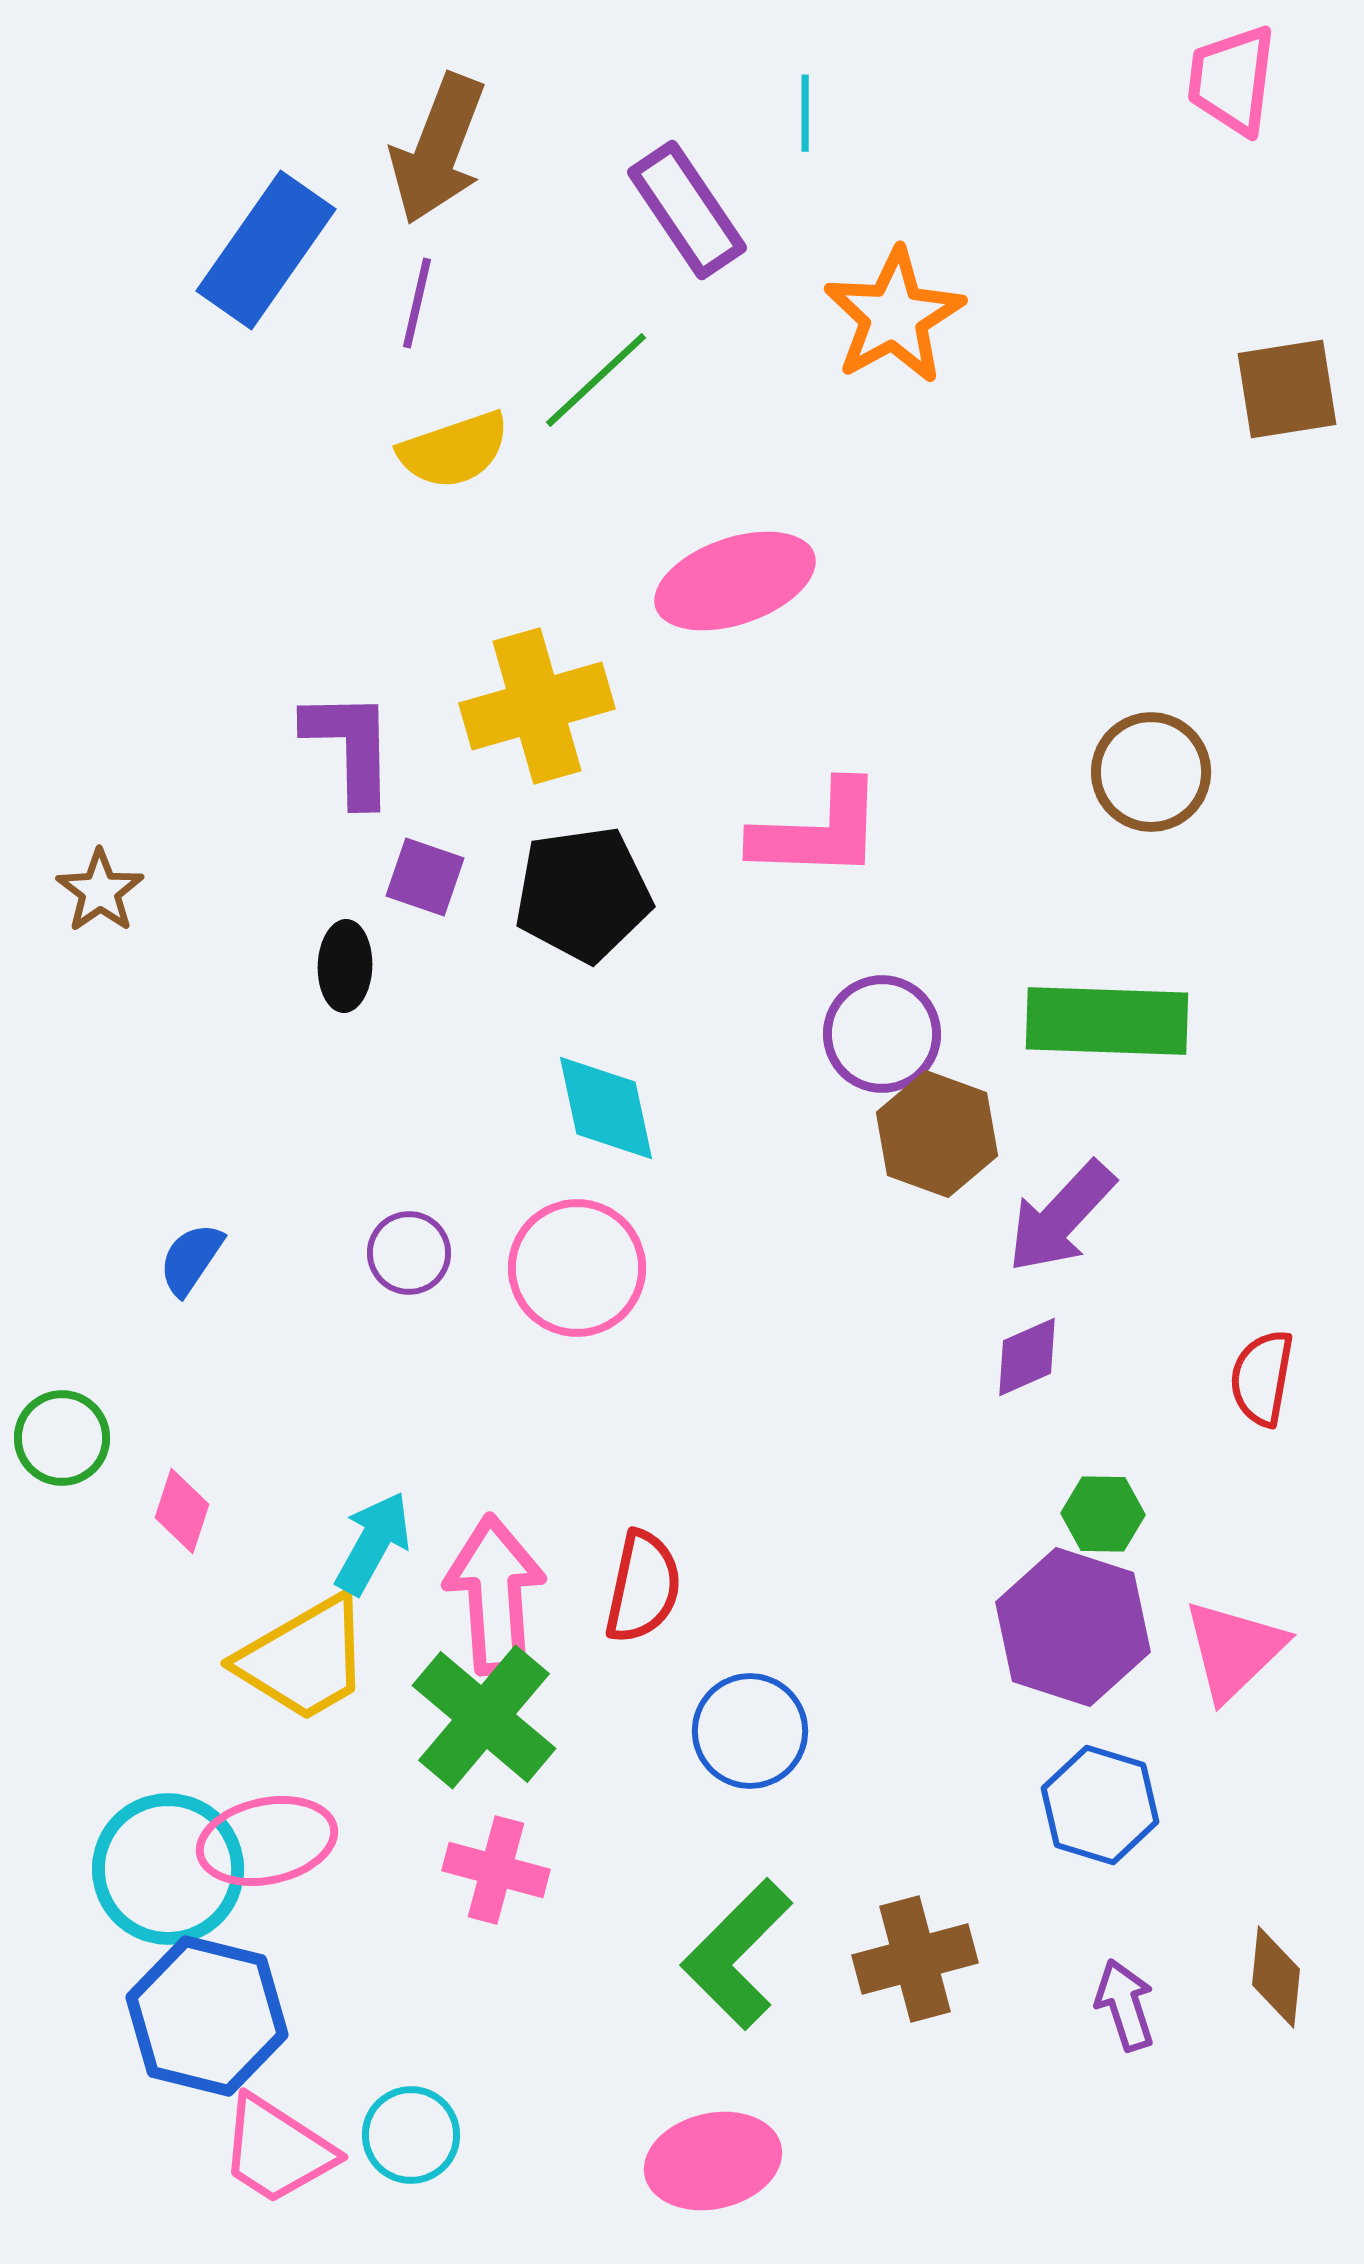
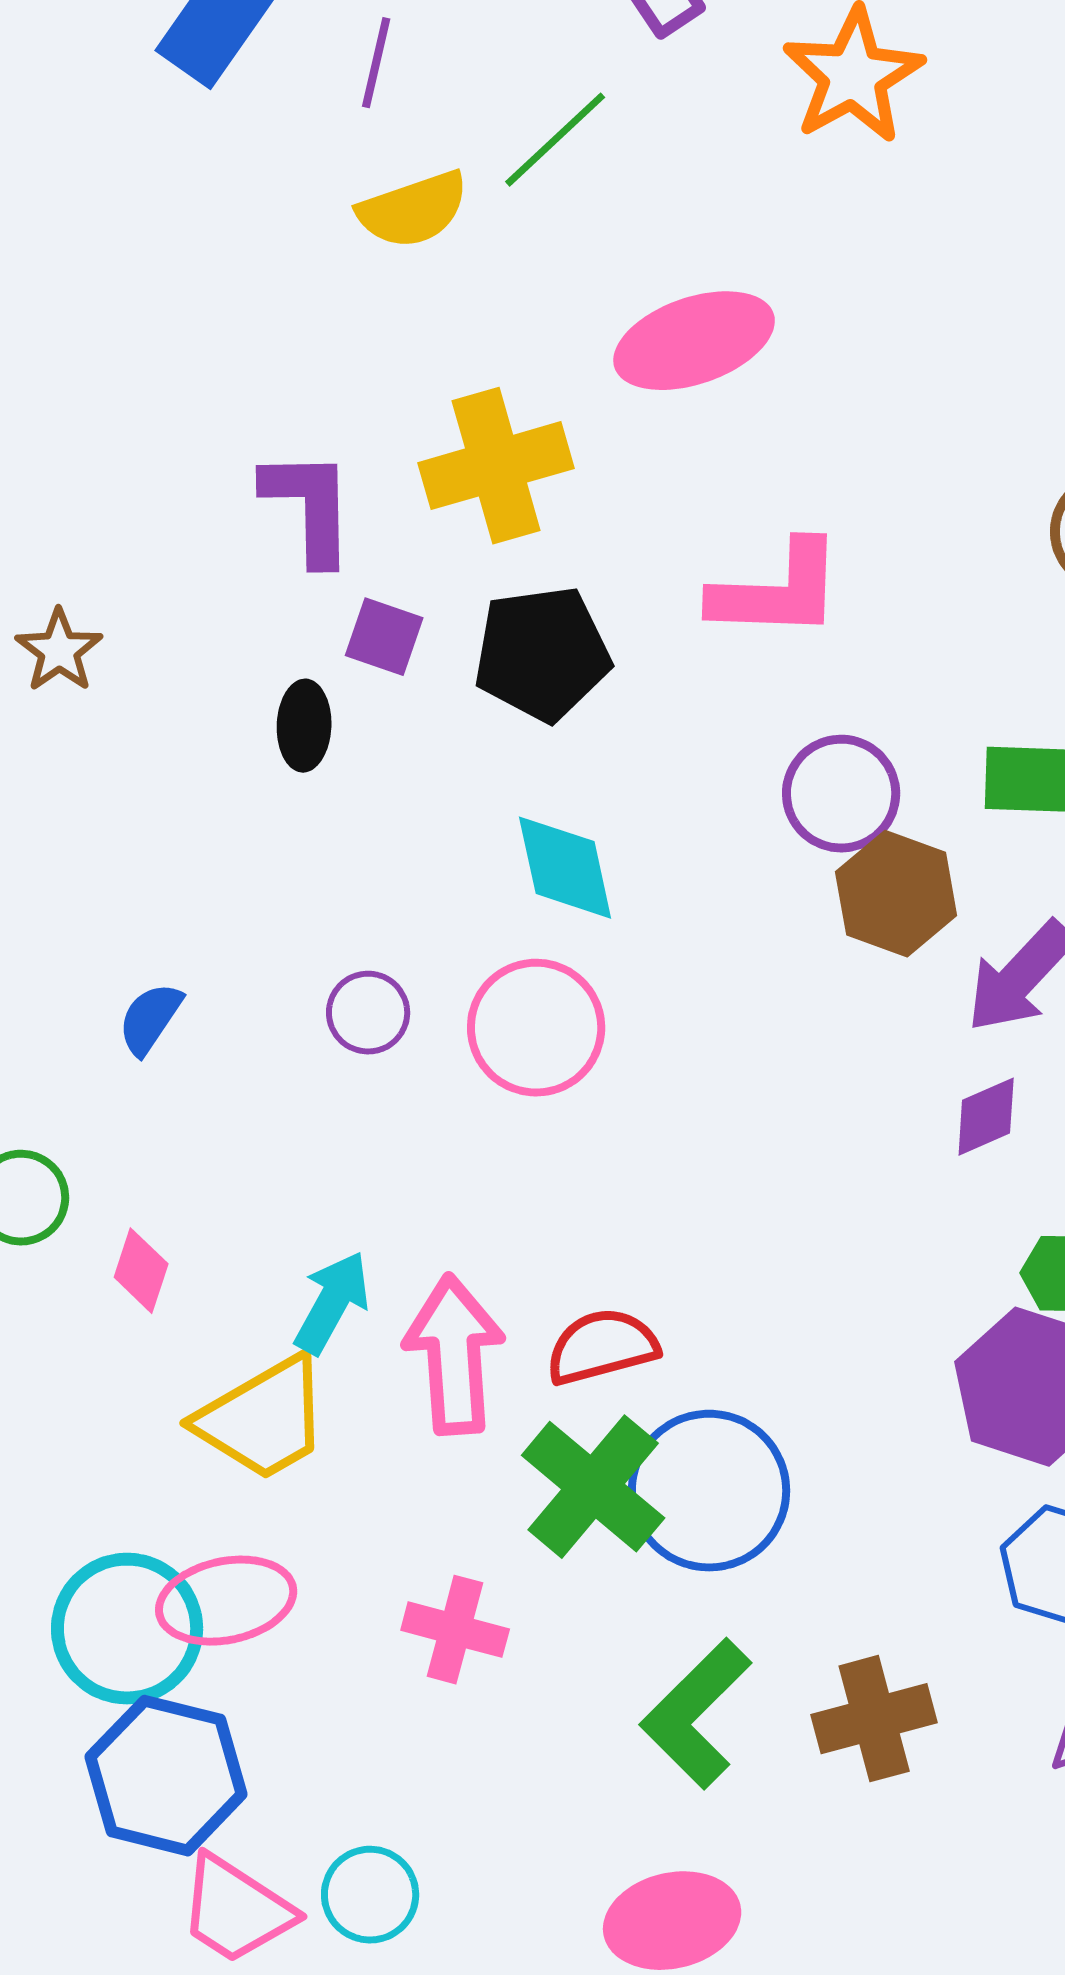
red semicircle: (643, 1587) -> (602, 1347), turned -117
green cross: (484, 1717) -> (593, 1487), moved
blue circle: (750, 1731) -> (709, 1491), size x1.4

